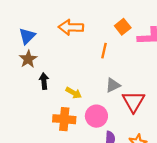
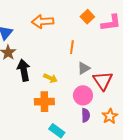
orange line: (104, 51) -> (72, 47), moved
black arrow: (44, 81) -> (24, 70), size x1.5
pink circle: (96, 116) -> (83, 95), moved

